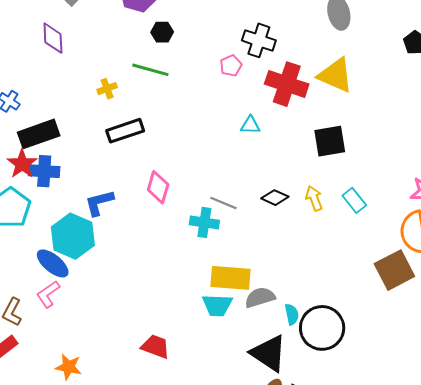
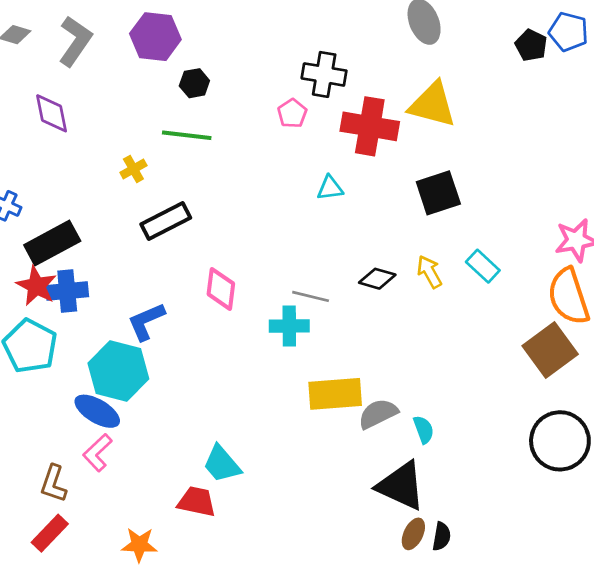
cyan trapezoid: (217, 305) -> (222, 464), moved, turned 56
black circle: (322, 328) -> (560, 441), moved
red trapezoid: (155, 347) -> (197, 502), moved

